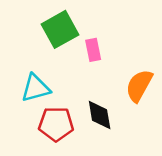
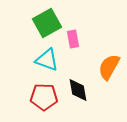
cyan triangle: (36, 88) -> (47, 60), moved, turned 35

